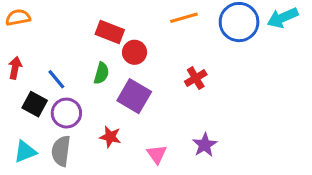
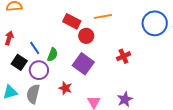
orange line: (184, 18) -> (103, 16), moved
green semicircle: (101, 73) -> (53, 55), moved

